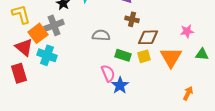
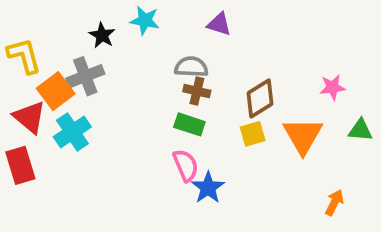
brown cross: (132, 19) -> (197, 91), moved
gray semicircle: (101, 35) -> (191, 67), moved
brown diamond: (148, 37) -> (260, 98), turned -30
cyan cross: (47, 55) -> (72, 132), turned 36
green rectangle: (123, 55) -> (189, 124), moved

